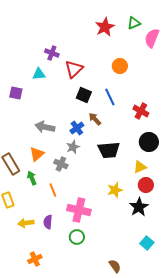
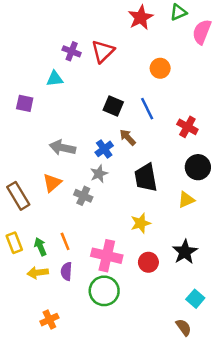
red triangle: (74, 69) -> (103, 51), moved
black trapezoid: (109, 150) -> (146, 178), turned 85
green arrow: (32, 178) -> (40, 247), moved
red circle: (146, 185) -> (148, 262), moved
orange line: (53, 190) -> (65, 241), moved
yellow star: (115, 190) -> (141, 223), moved
green circle: (77, 237) -> (104, 291), size x1.5
brown semicircle: (115, 266) -> (184, 327), moved

